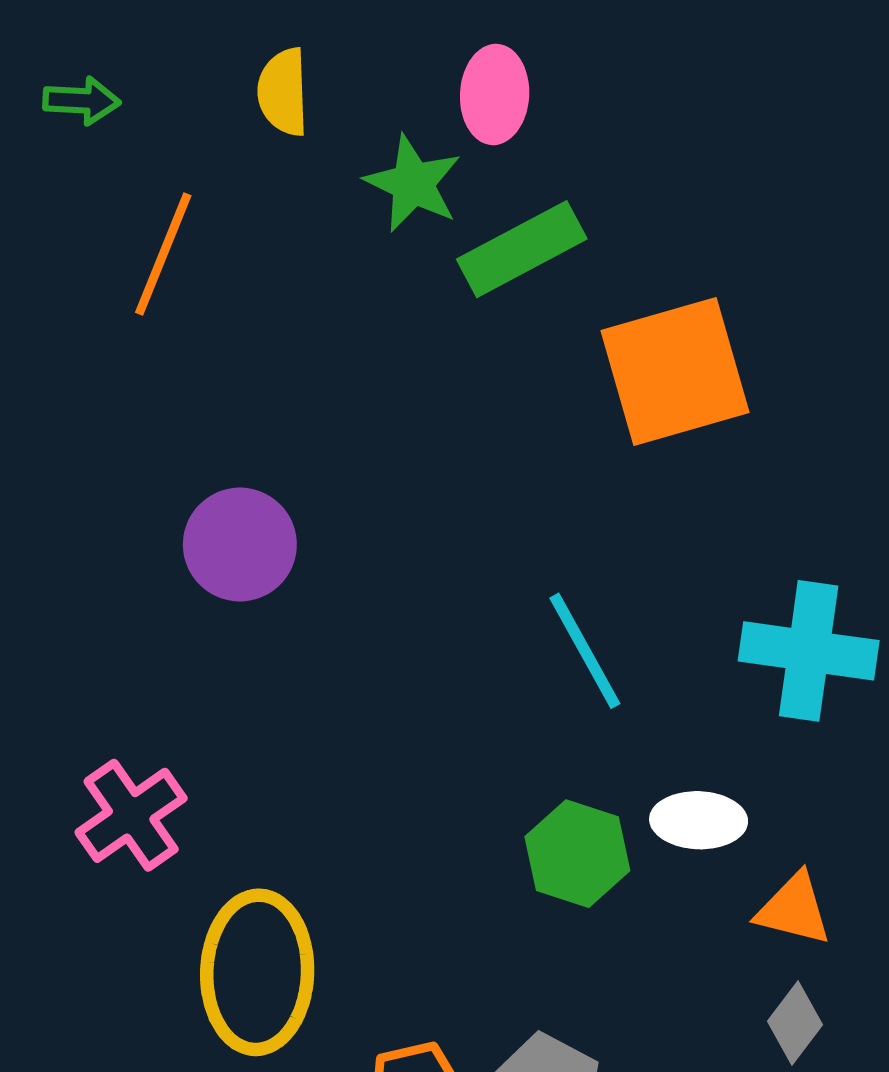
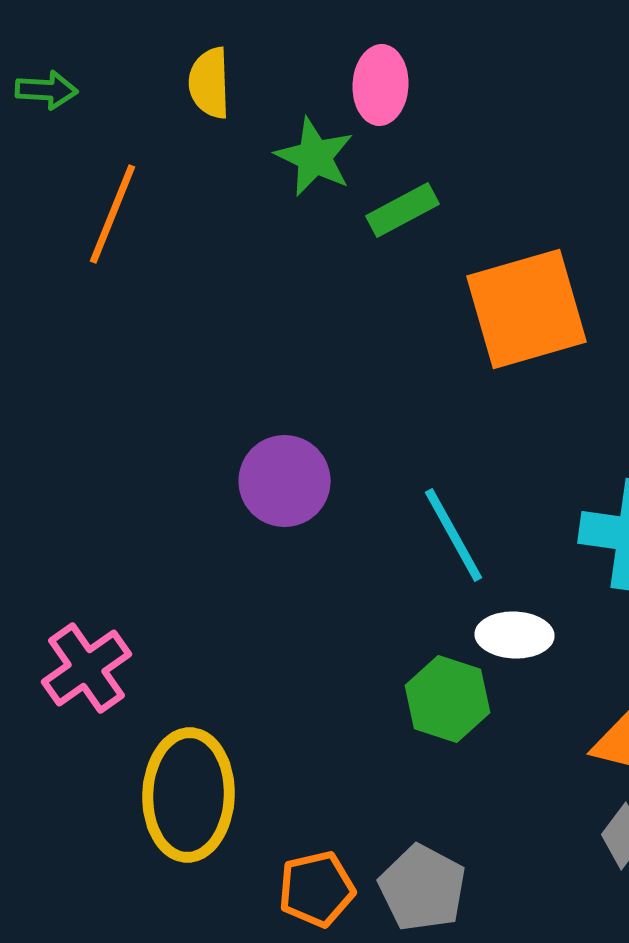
green rectangle: (522, 249) -> (402, 210), size x0.7
purple circle: (240, 545) -> (284, 481), moved
white ellipse: (699, 820) -> (514, 635), moved

